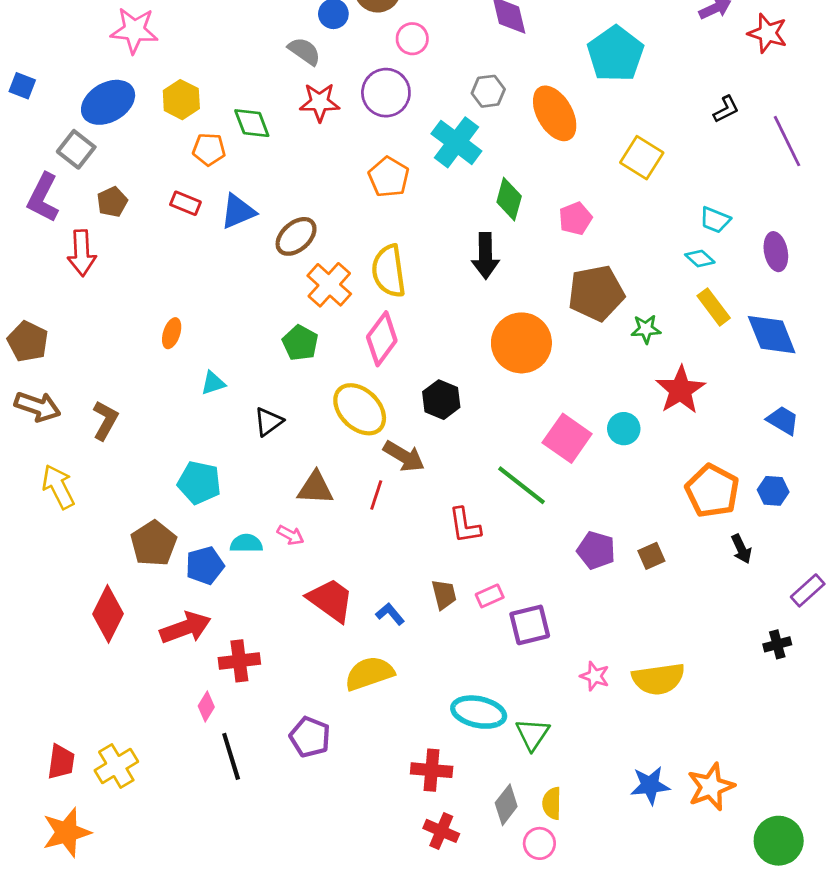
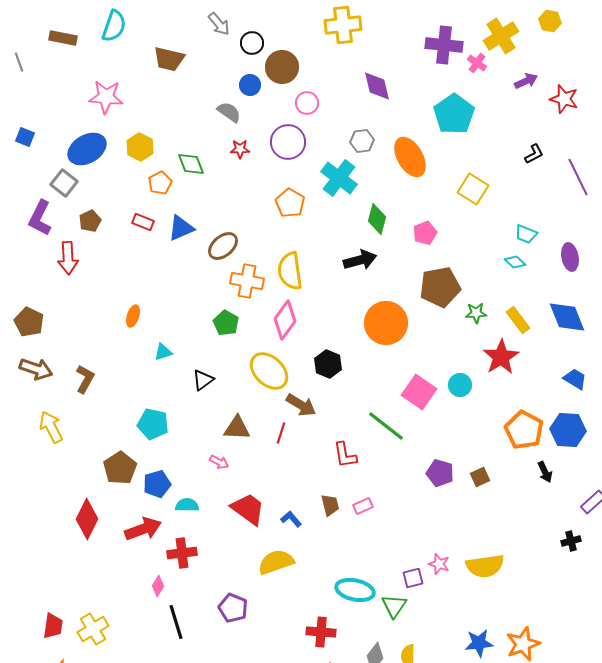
red star: (320, 102) -> (240, 149), size x0.7
orange pentagon: (209, 149) -> (160, 183), turned -30
black arrow: (485, 256) -> (360, 260), turned -104
orange cross: (329, 285) -> (247, 281), turned -32
yellow rectangle: (714, 307) -> (518, 320), moved
blue hexagon: (773, 491) -> (568, 430), size x1.6
cyan semicircle: (246, 543) -> (187, 505), moved
purple square: (530, 625) -> (413, 578), moved, size x0.7

